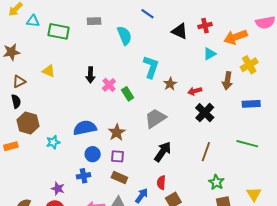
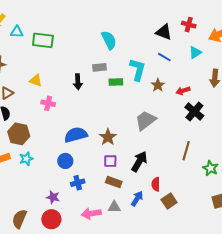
blue line: (148, 14) -> (164, 57), moved
gray rectangle: (94, 21) -> (99, 67), moved
red cross: (205, 26) -> (189, 25), turned 32
pink cross: (109, 85) -> (48, 103), moved, turned -32
green rectangle: (128, 94) -> (116, 82), moved, turned -56
cyan star: (53, 142) -> (26, 159), moved
black arrow: (163, 152) -> (139, 162), moved
brown line: (206, 152) -> (186, 151), moved
blue circle: (93, 154) -> (65, 161), moved
green star: (216, 182) -> (210, 168), moved

